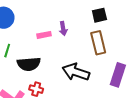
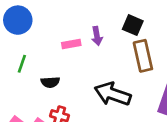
black square: (99, 15) -> (133, 25), moved, turned 35
black semicircle: (29, 64) -> (50, 82), size x0.6

